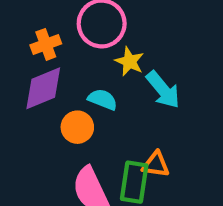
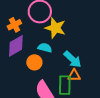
yellow star: (129, 61) -> (55, 28), size x1.5
cyan arrow: (163, 90) -> (73, 59), moved

